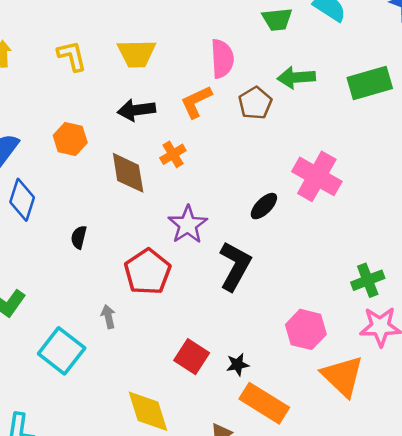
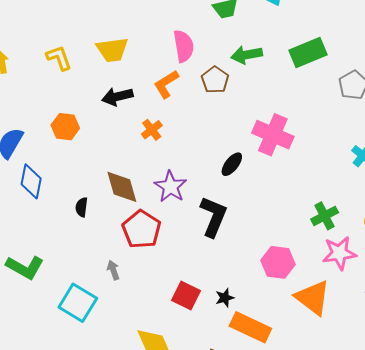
brown diamond: (128, 173) -> (122, 187), moved

